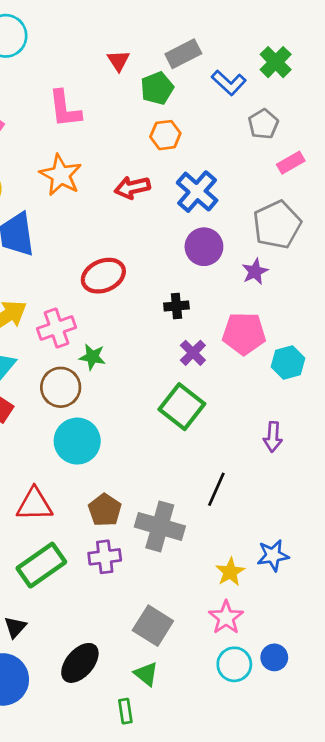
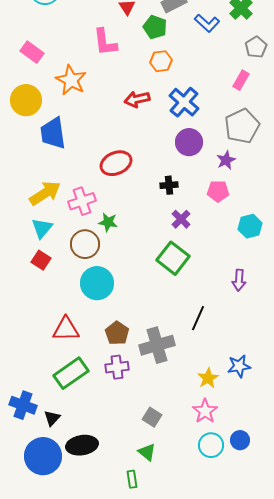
green pentagon: (157, 88) -> (155, 27), turned -30
pink L-shape: (65, 109) -> (105, 42), moved
gray pentagon: (263, 124) -> (256, 47), moved
pink rectangle: (291, 163) -> (241, 80), moved, turned -30
orange star: (61, 175) -> (71, 80), moved
pink pentagon: (244, 334) -> (218, 191), moved, size x0.7
gray cross: (160, 526) -> (157, 345), turned -32
gray square: (153, 626) -> (152, 417), size x0.7
black ellipse: (80, 663) -> (82, 445), moved, turned 40

